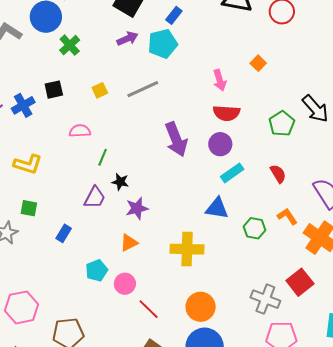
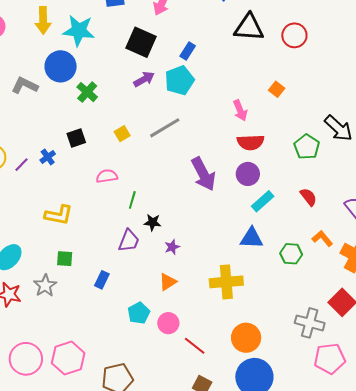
blue cross: (23, 105) -> (48, 157), size x0.7
purple star: (137, 208) -> (172, 247), size x0.7

